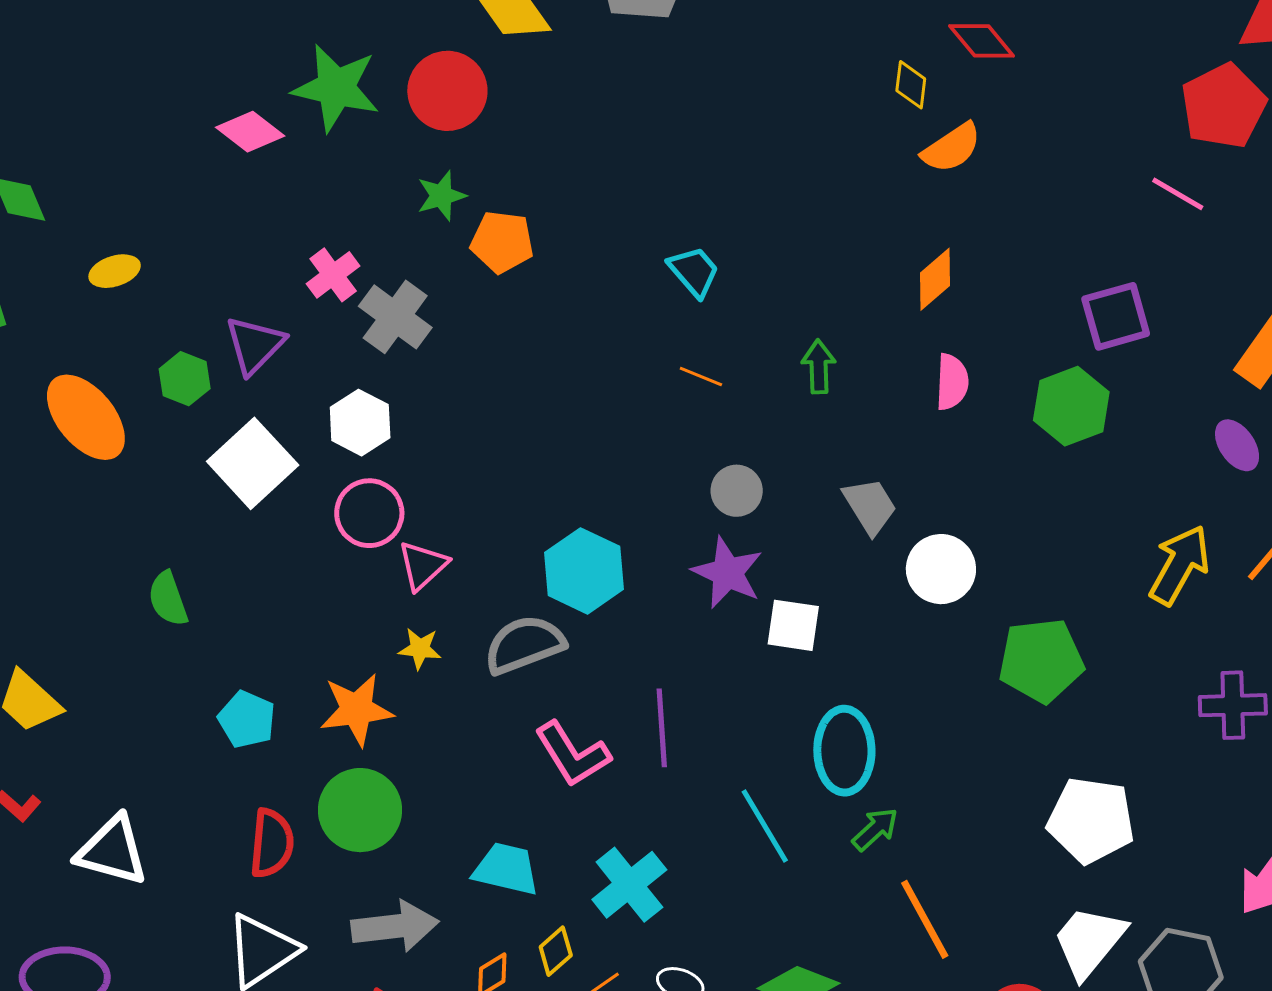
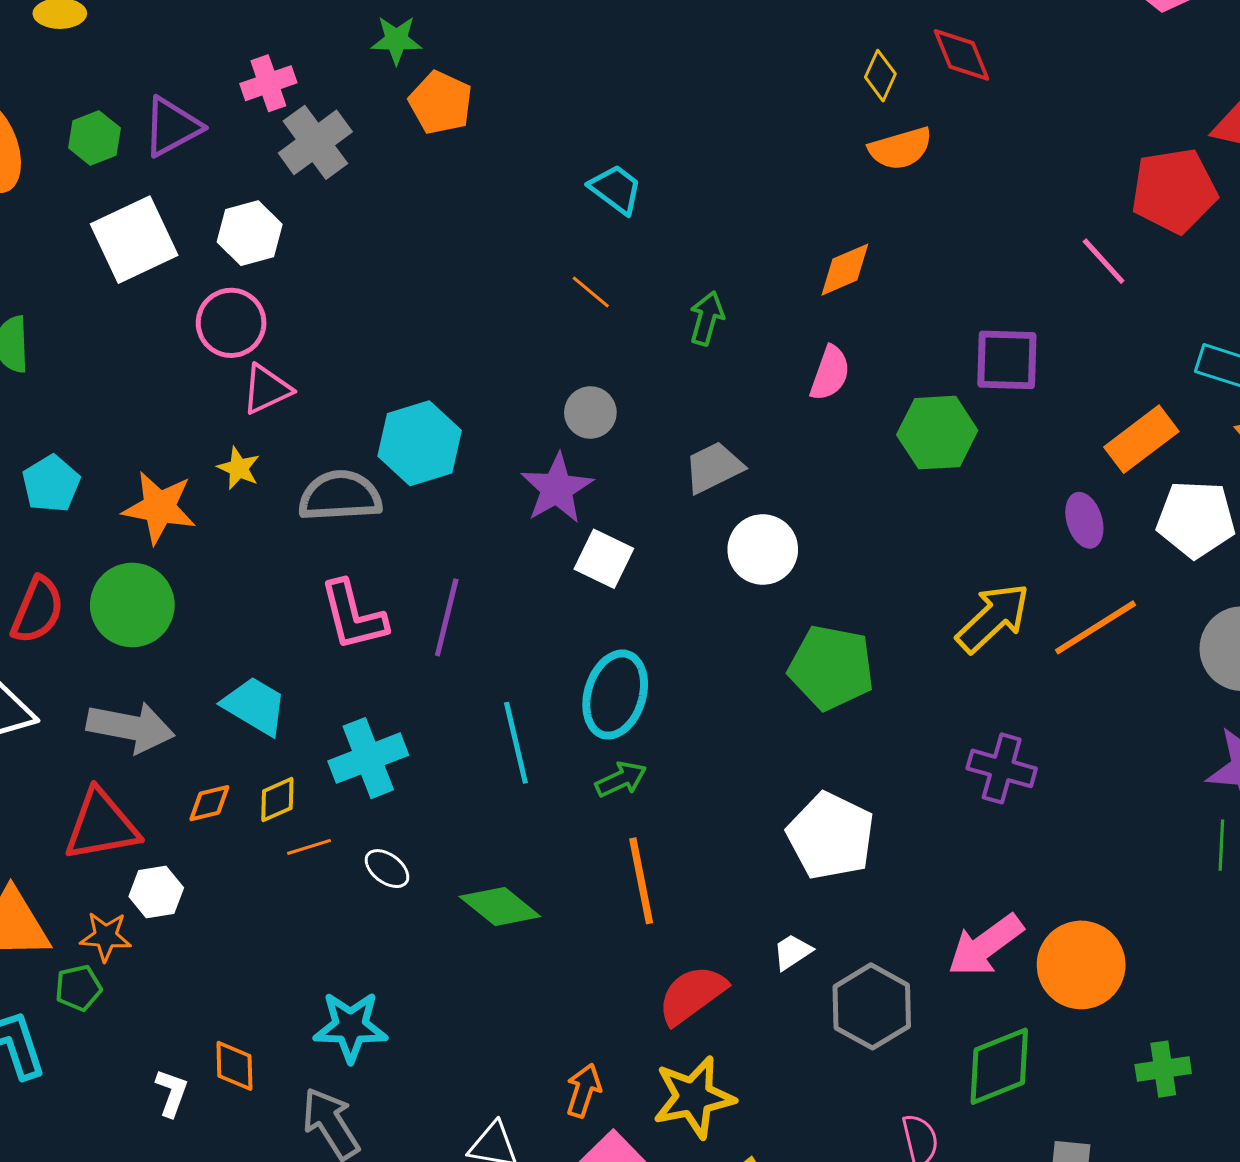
cyan trapezoid: (694, 271) -> (616, 189), turned -30
gray trapezoid: (870, 506) -> (714, 467), turned -102
white trapezoid: (1089, 942) -> (792, 952), size x0.5

